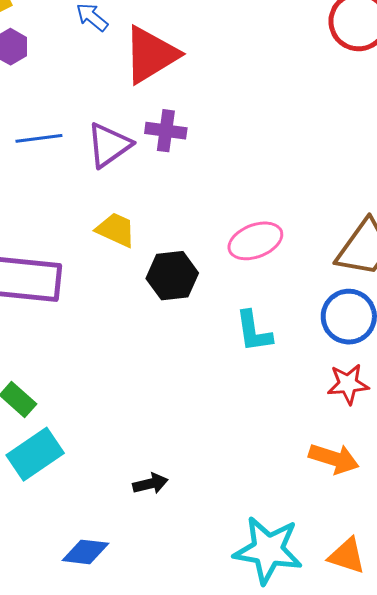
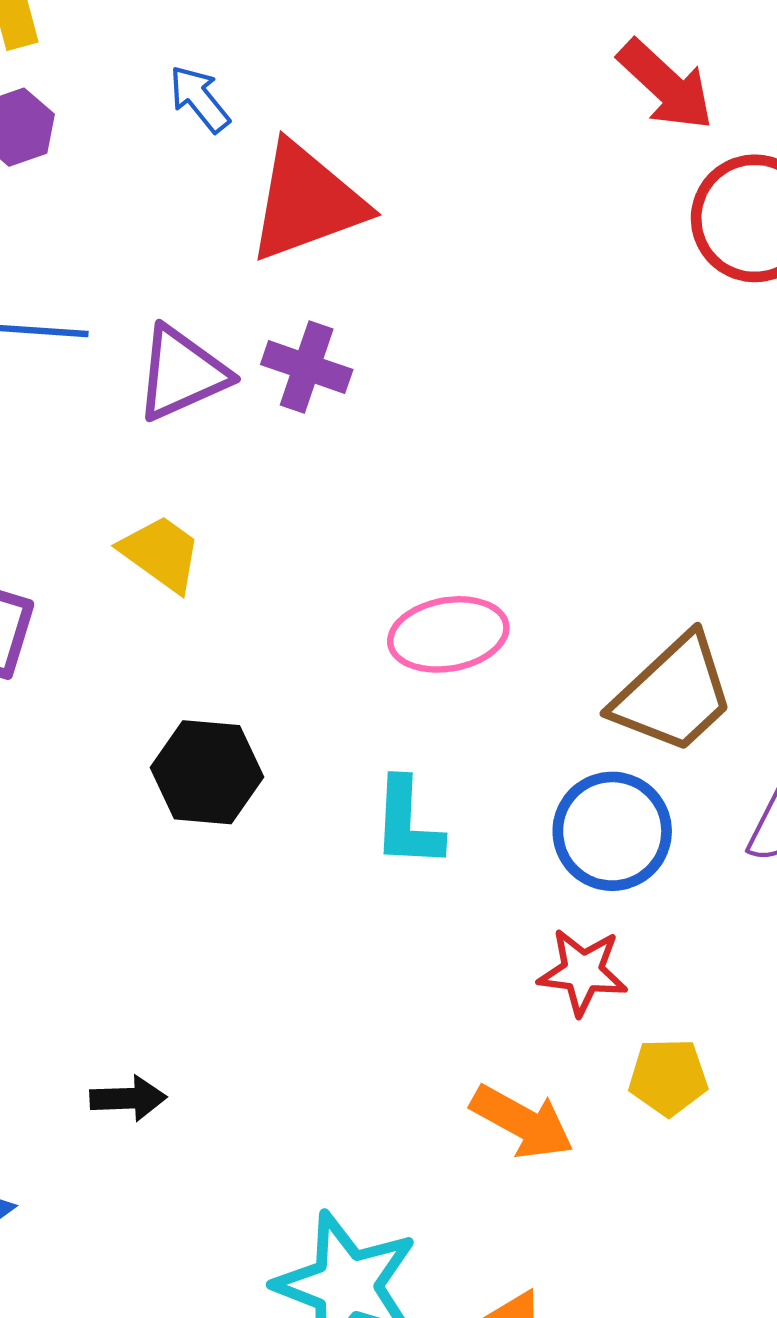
black hexagon: (172, 276) -> (207, 772), moved

